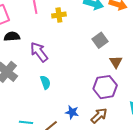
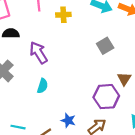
brown triangle: (116, 62) -> (124, 79), moved
cyan semicircle: (45, 82) -> (43, 86), turned 32

